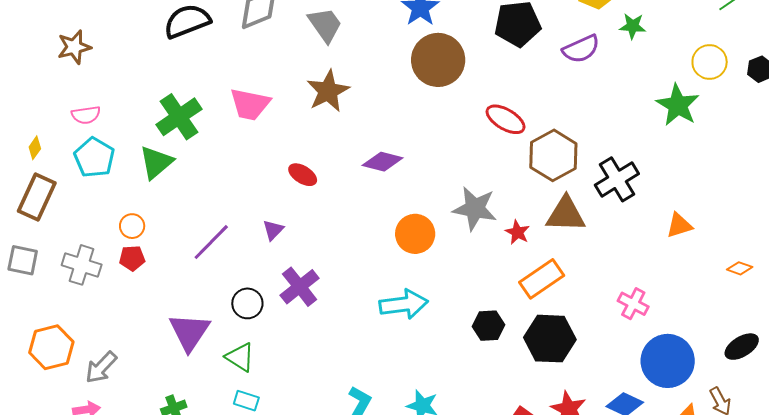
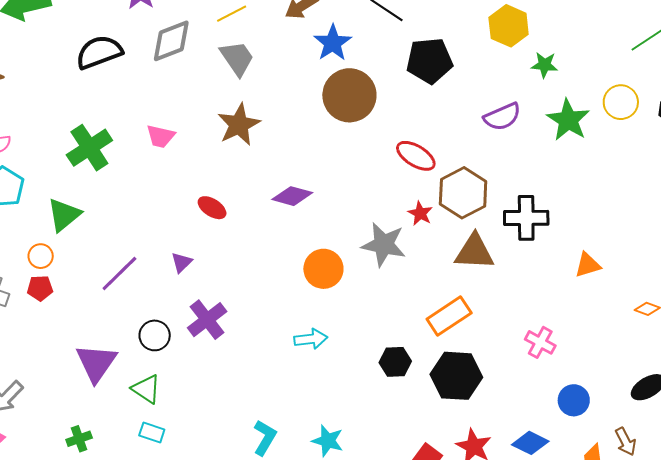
purple semicircle: (581, 49) -> (502, 117), moved
pink trapezoid: (250, 104) -> (161, 136), size x0.7
green star: (678, 105) -> (568, 120), moved
green triangle: (156, 162) -> (64, 215), moved
black cross: (617, 179) -> (526, 218), turned 30
red star: (517, 232) -> (420, 213), moved
cyan arrow: (404, 304) -> (311, 339), size x0.7
blue circle: (668, 361) -> (574, 400), size x0.6

